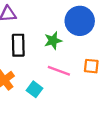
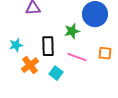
black rectangle: (18, 45) -> (48, 46), moved

